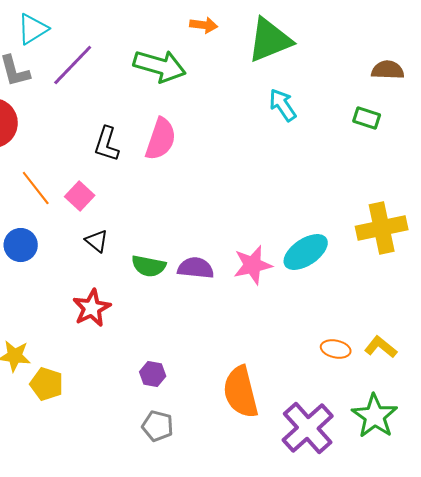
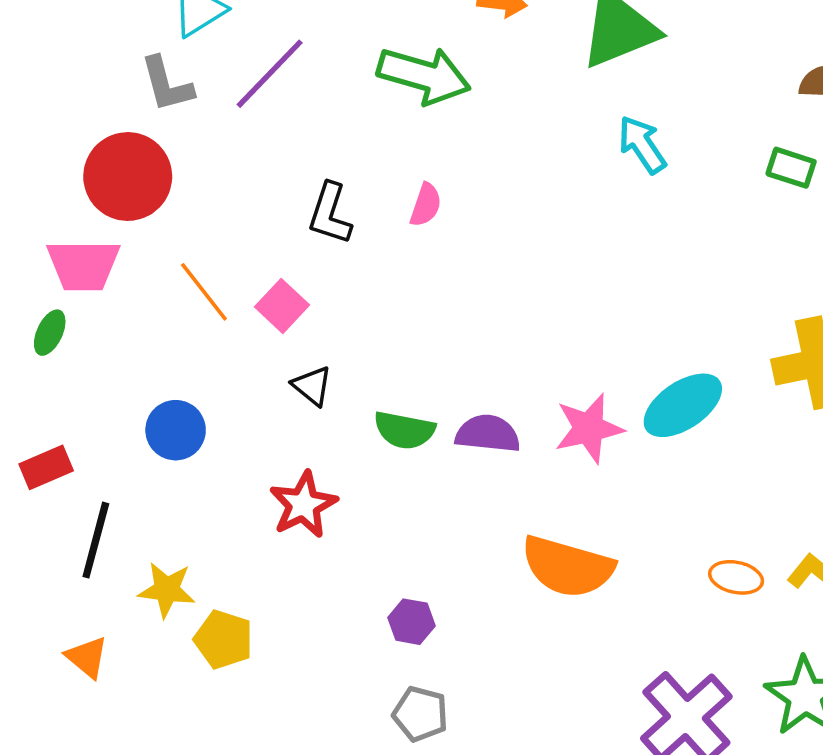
pink semicircle: (161, 139) -> (426, 205), size x0.6
blue circle: (21, 245) -> (176, 430), moved
orange semicircle: (241, 392) -> (568, 567), moved, turned -60

